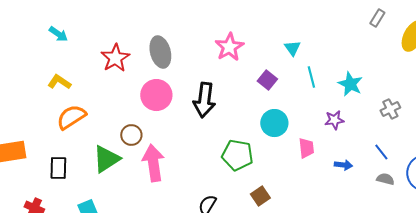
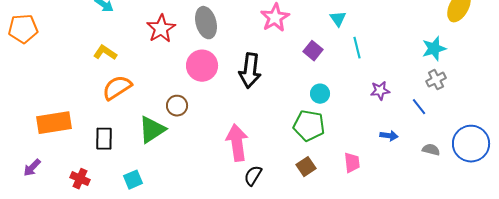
cyan star: (350, 84) -> (434, 49), moved, turned 30
cyan circle: (274, 123) -> (320, 94), size x0.7
pink trapezoid: (306, 148) -> (352, 163), moved
blue line: (381, 152) -> (419, 107), moved
green pentagon: (237, 155) -> (309, 126), moved
pink arrow: (153, 163) -> (237, 143), moved

